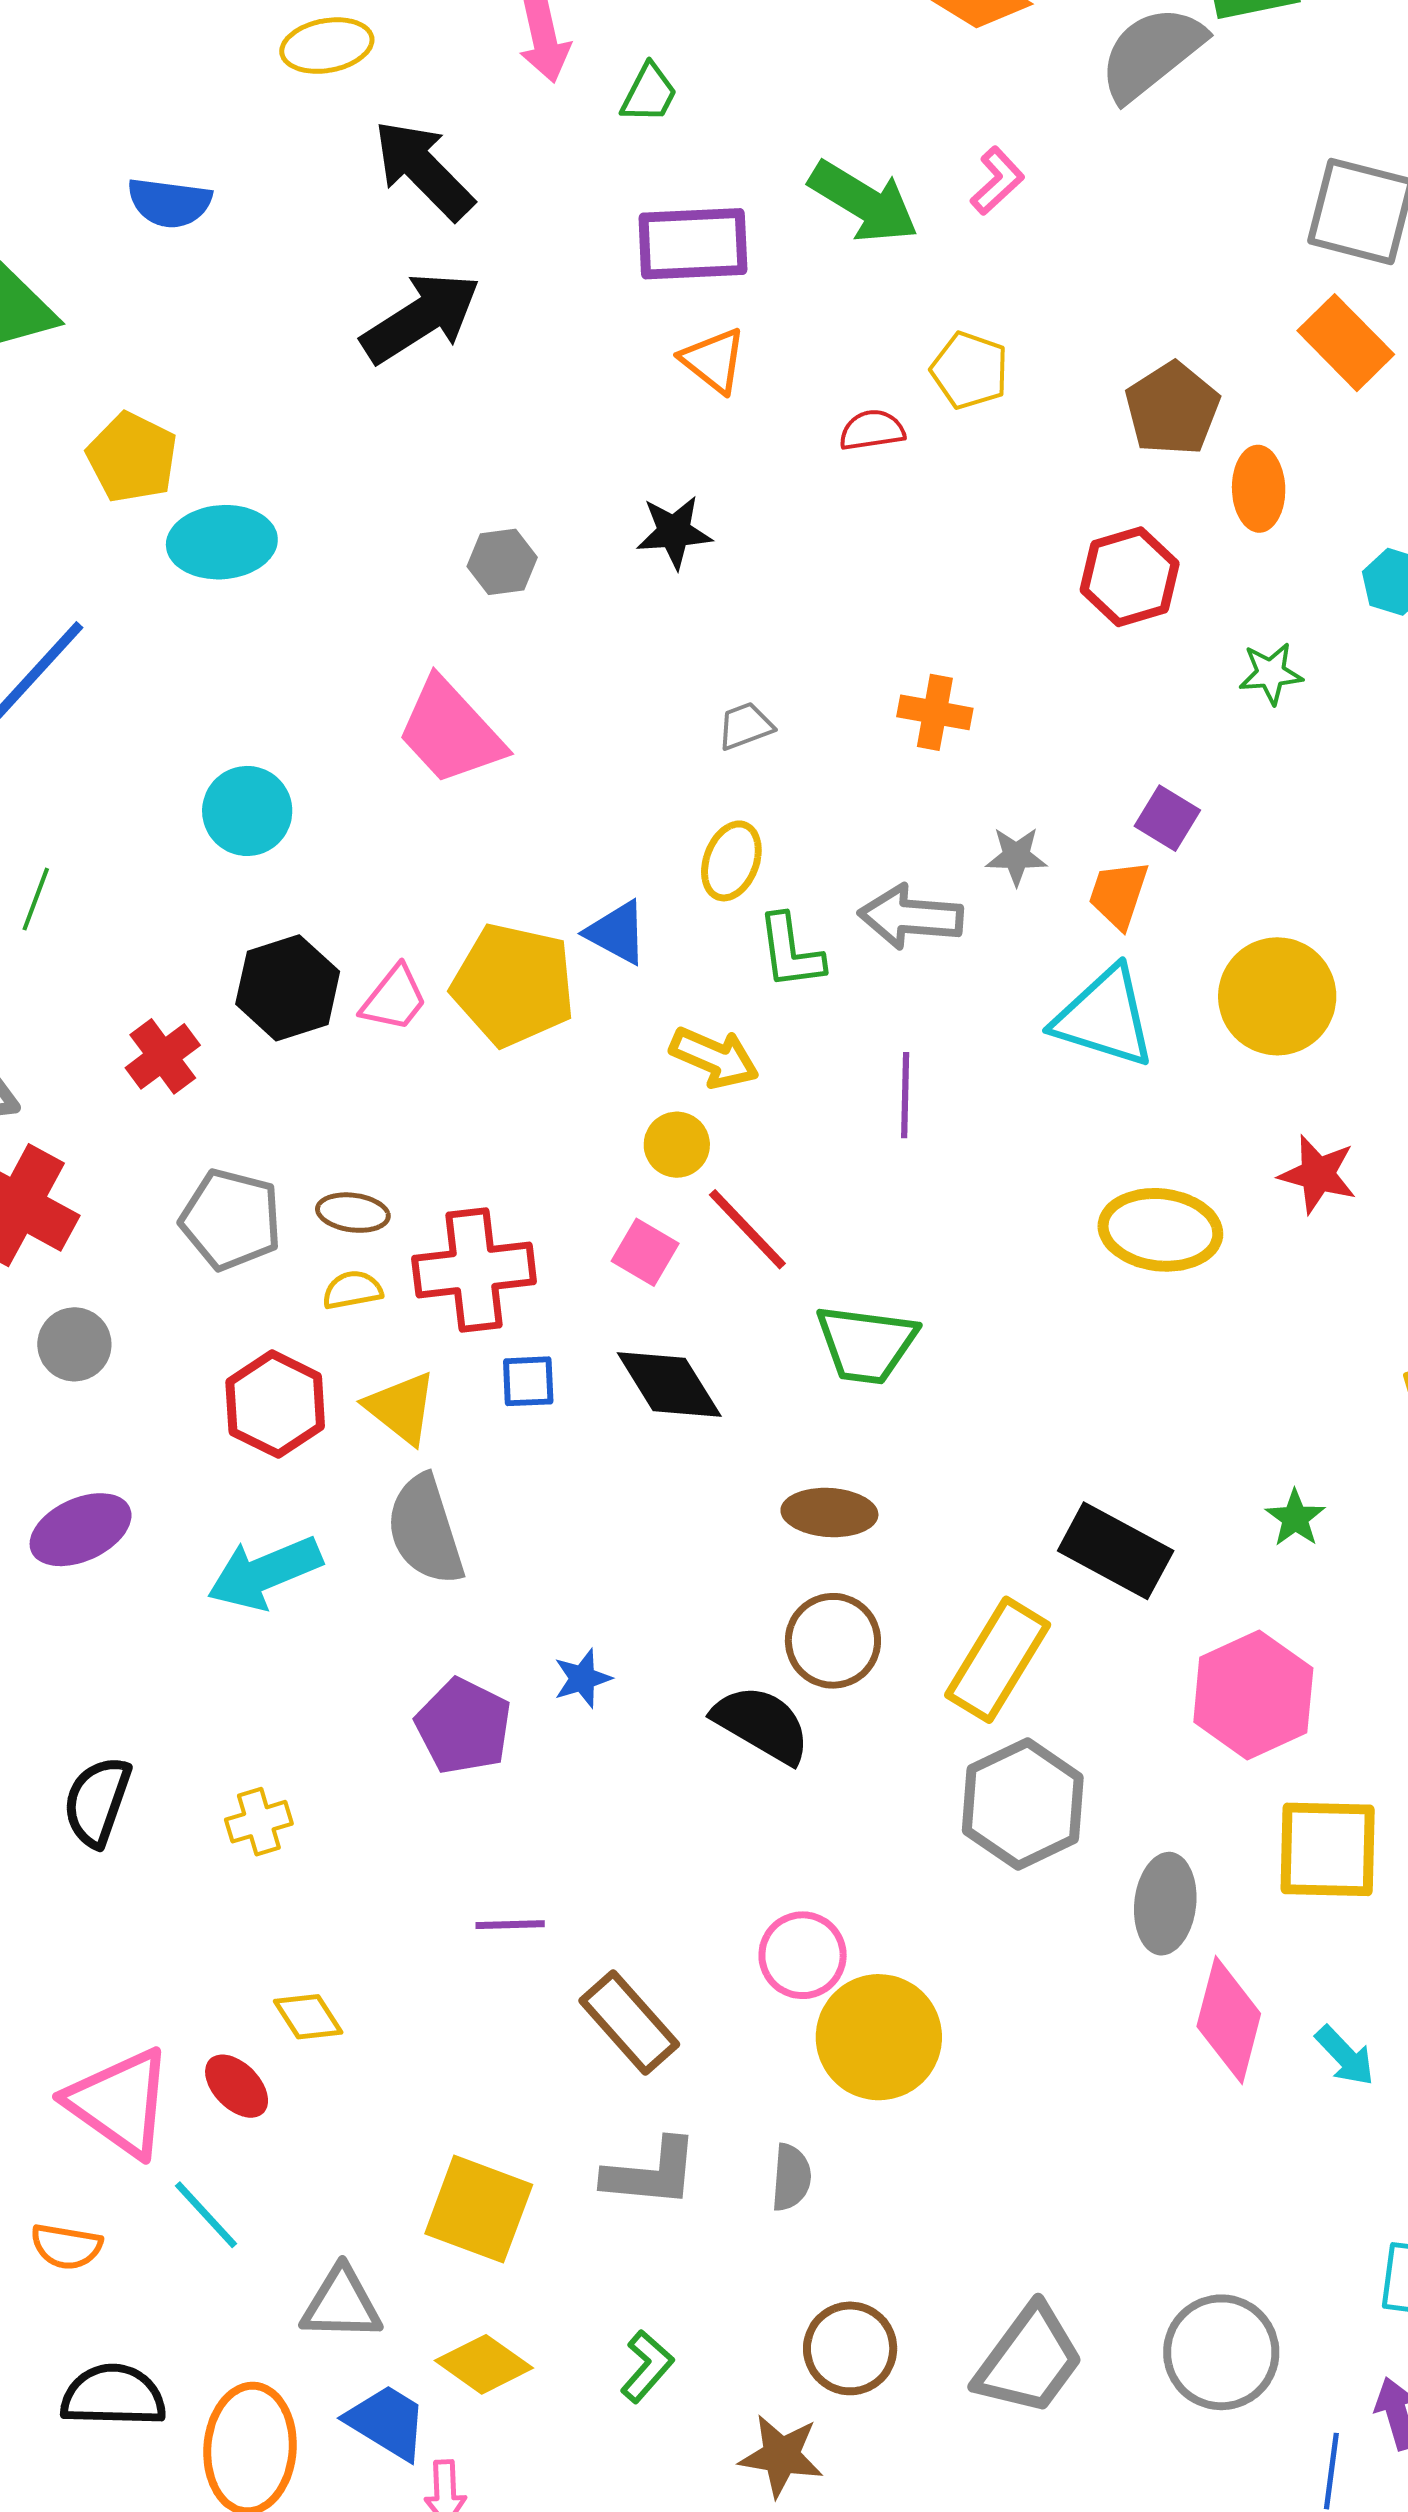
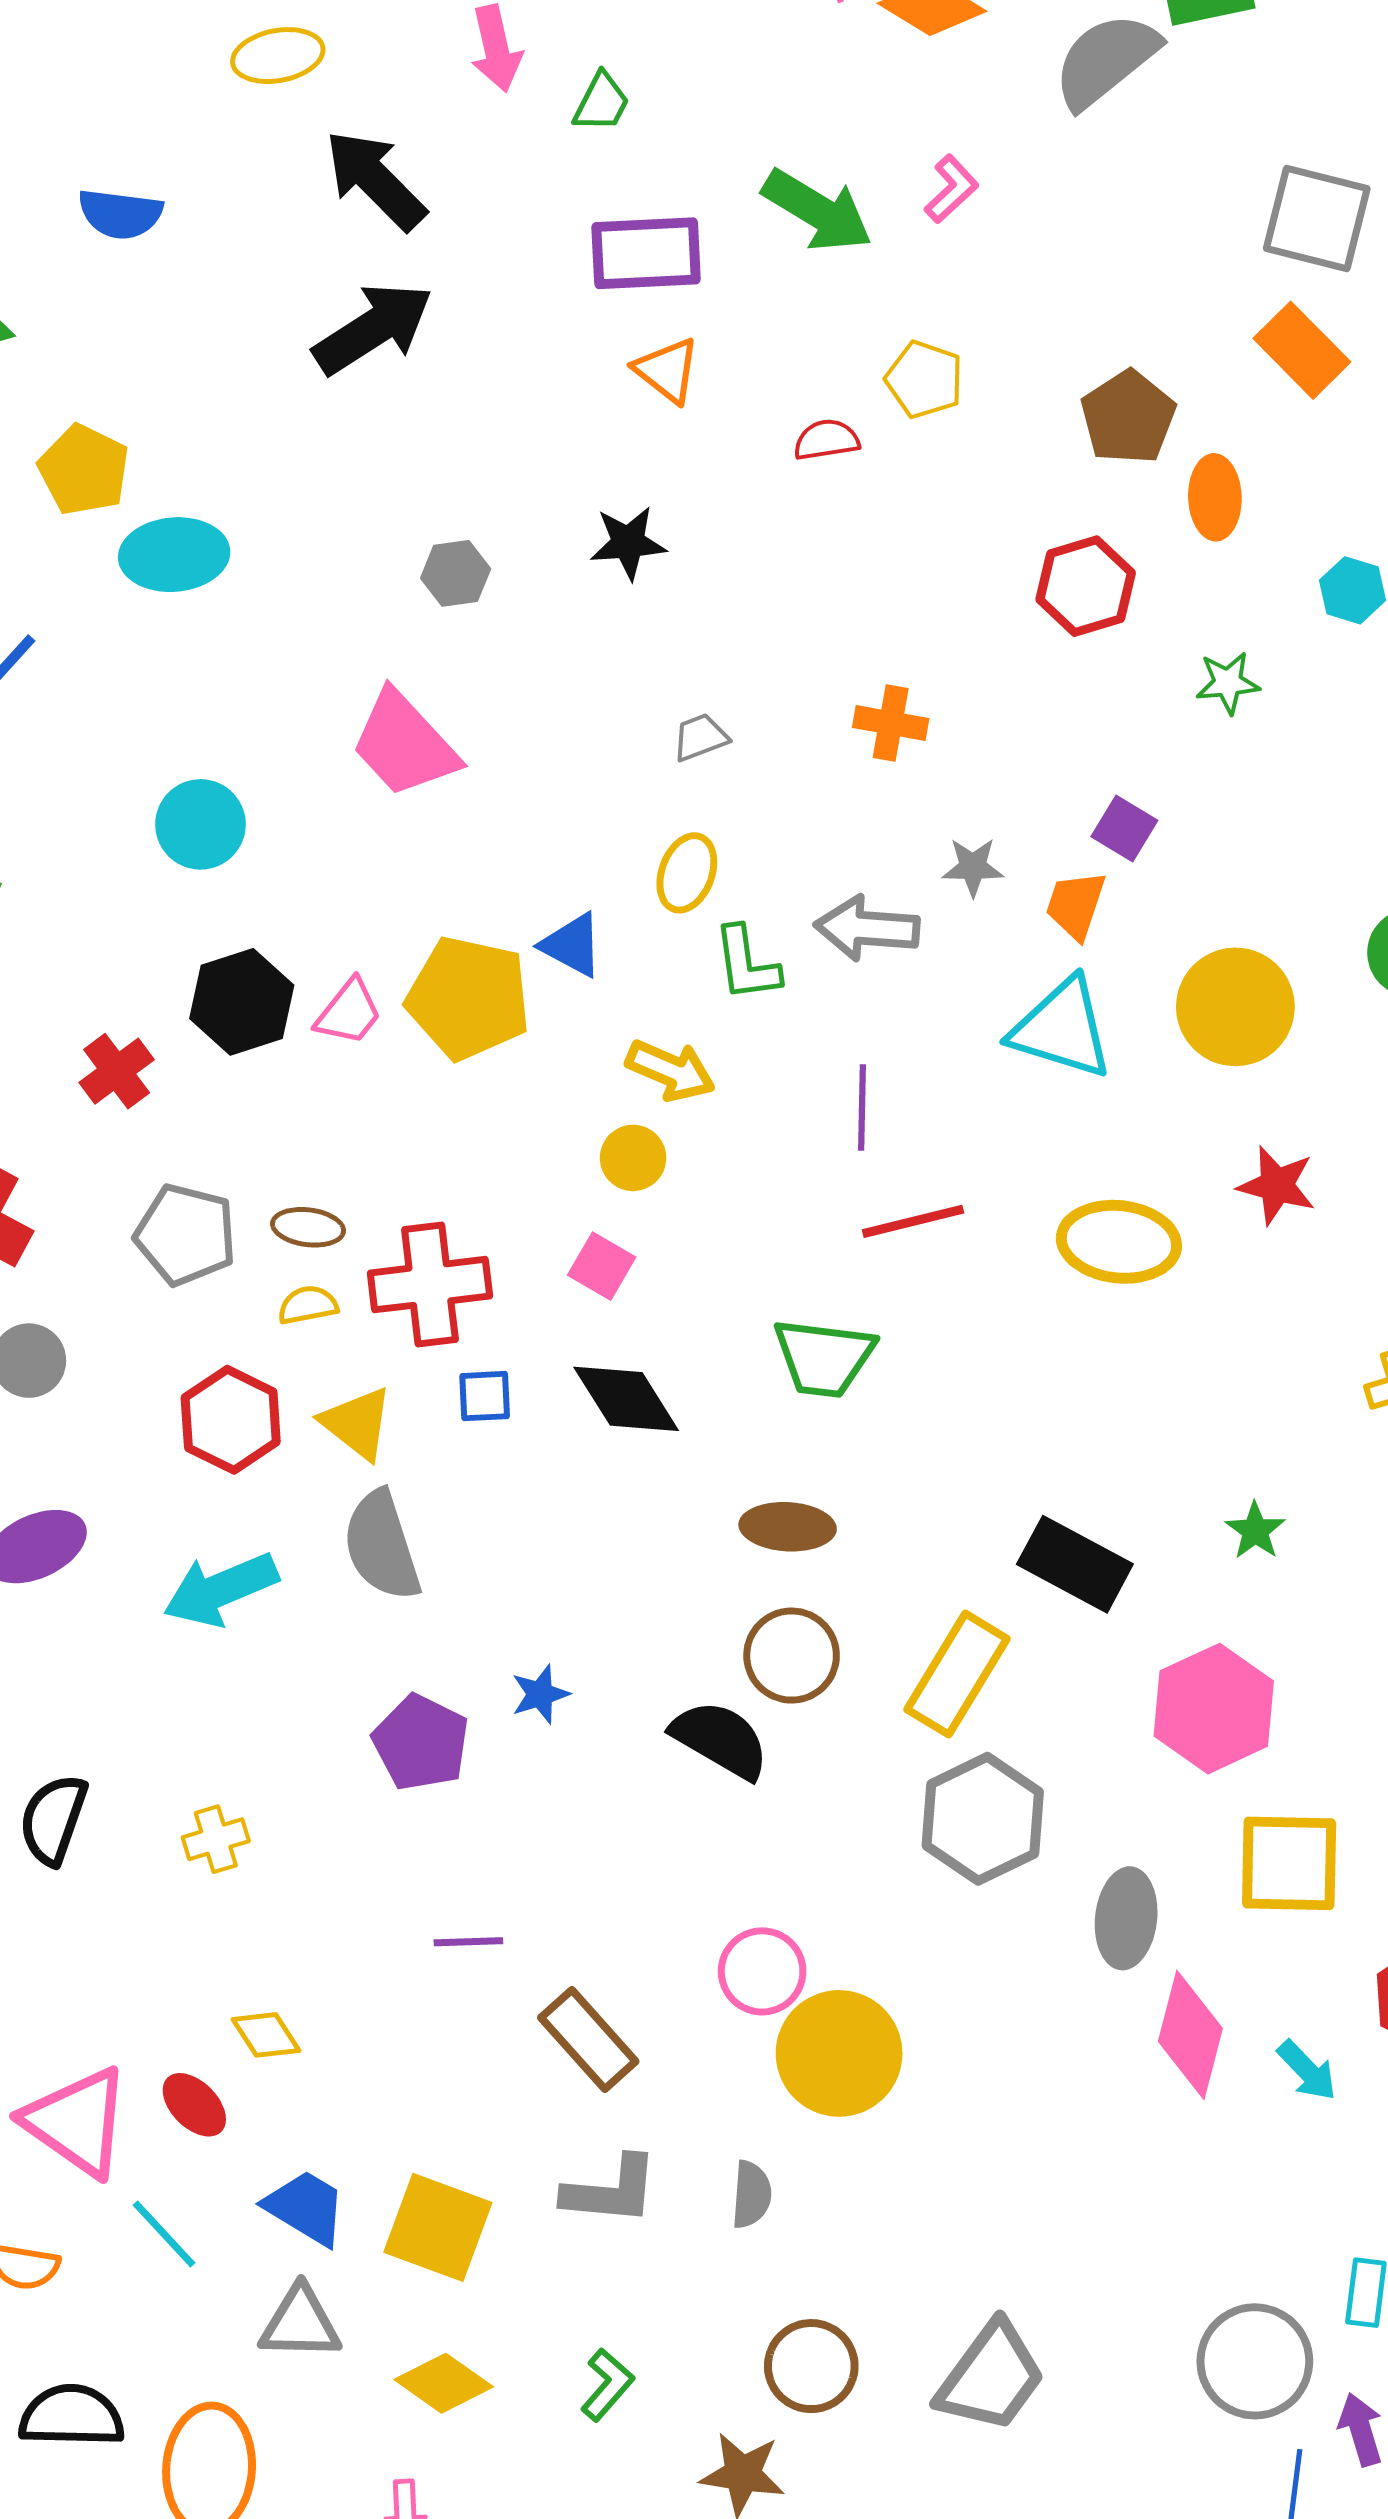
red line: (747, 1229) -> (913, 1221), moved, turned -60
gray circle: (1221, 2352) -> (1255, 2361), moved
blue trapezoid: (387, 2422) -> (306, 2208), moved

